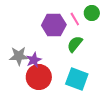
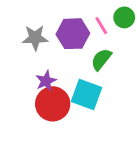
gray star: (19, 56) -> (35, 38), moved
cyan square: (77, 79) -> (86, 94), moved

